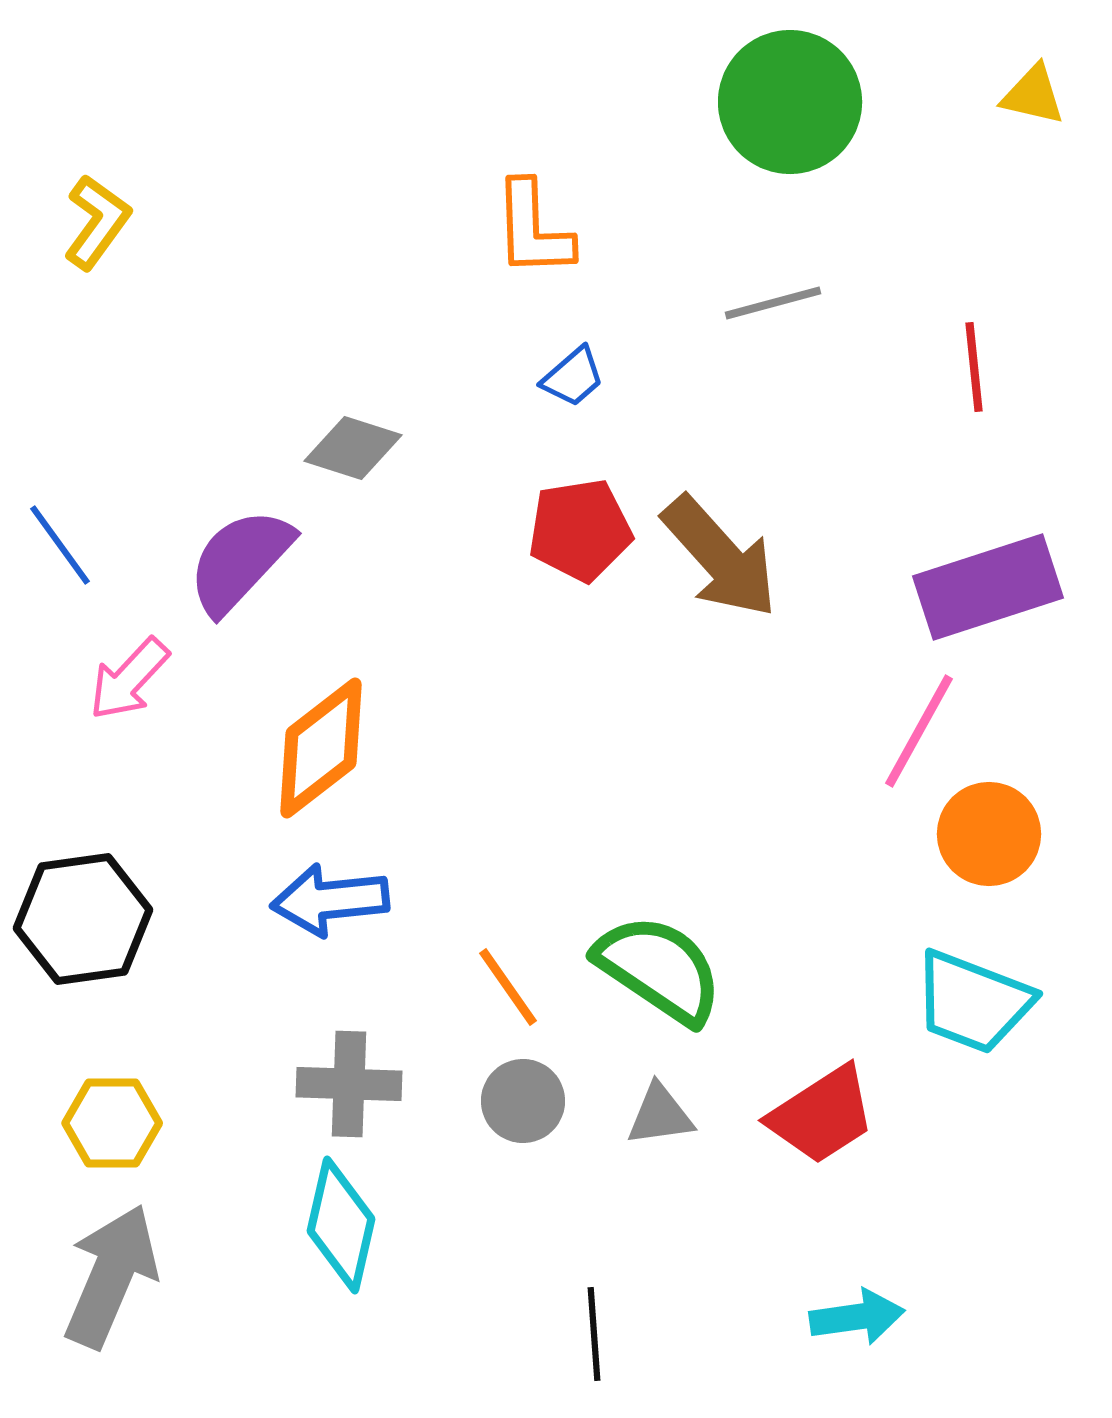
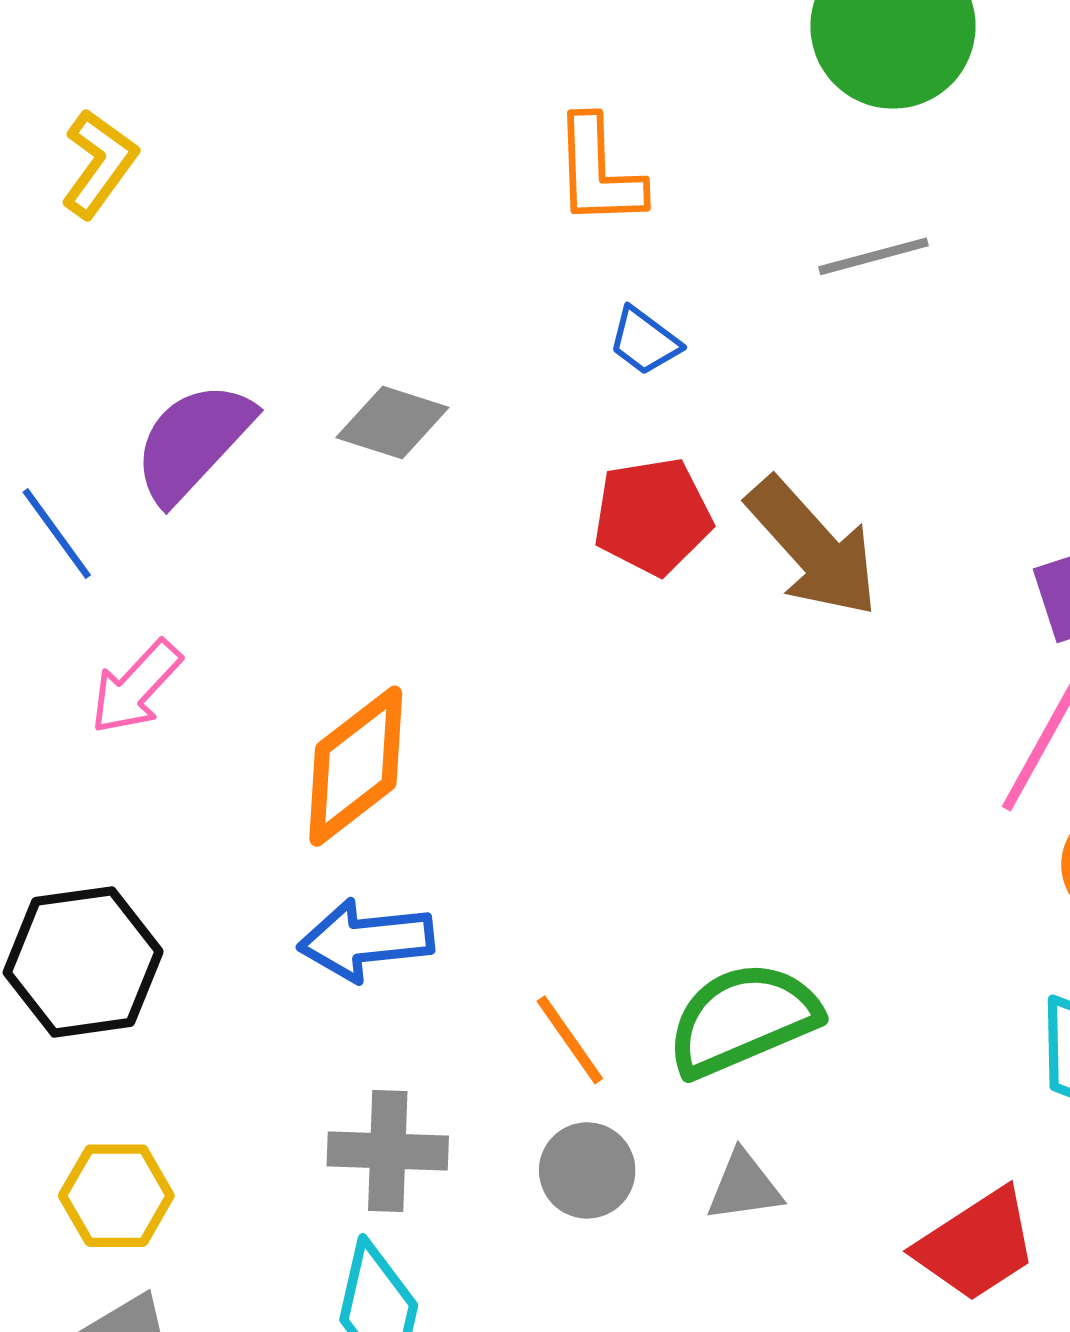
blue trapezoid: (573, 377) -> (644, 341), turned 78
purple semicircle: (240, 561) -> (193, 442), moved
green semicircle: (659, 969) -> (743, 1019), turned -57
red trapezoid: (822, 1115) -> (977, 1245), moved

